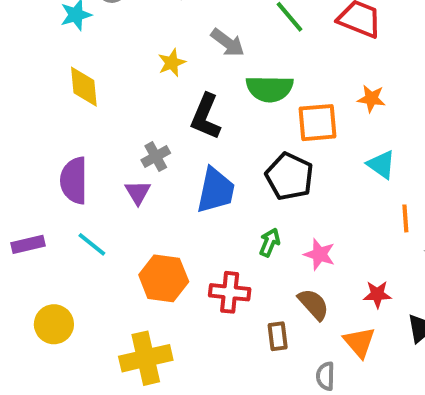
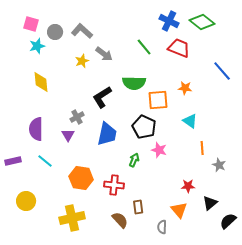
gray arrow: (228, 43) -> (104, 54), moved
yellow star: (172, 63) -> (82, 61), moved
black L-shape: (206, 117) -> (102, 97), turned 35
pink star: (319, 254) -> (159, 150), moved
brown semicircle: (313, 304) -> (120, 220), moved

